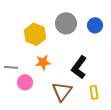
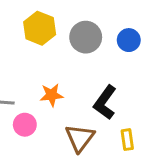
yellow hexagon: (35, 34) -> (40, 28), moved

